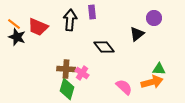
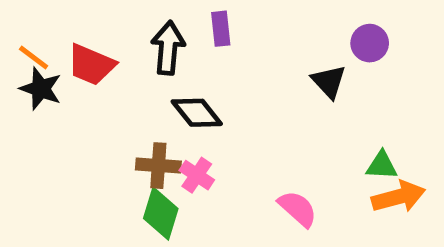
black triangle: (137, 34) -> (329, 81), turned -35
black diamond: (104, 47) -> (197, 113), moved
orange arrow: (152, 82) -> (398, 197), moved

